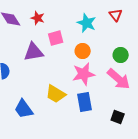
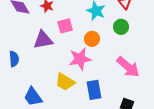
green circle: (121, 55) -> (121, 27), moved
pink star: (84, 74) -> (80, 59), moved

